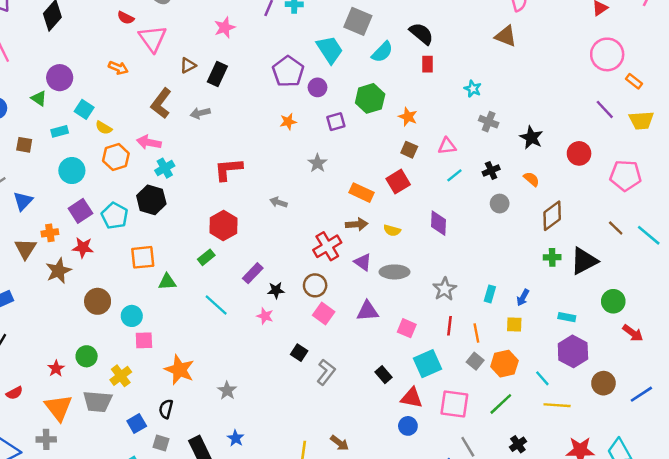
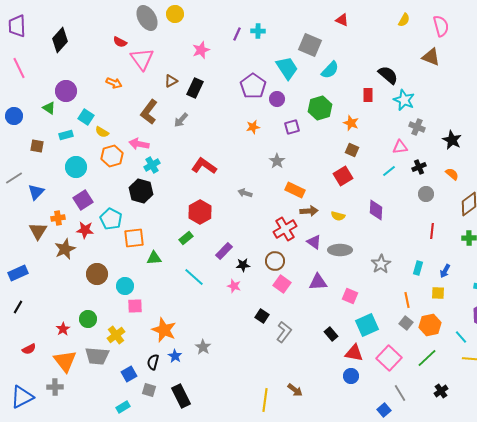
black semicircle: (421, 34) -> (388, 75), moved
red rectangle: (428, 64) -> (368, 95), moved
cyan star: (473, 89) -> (404, 100), size x1.5
gray arrow: (200, 113) -> (181, 120), turned -35
pink triangle: (447, 146) -> (400, 147), moved
red L-shape: (228, 169) -> (204, 166), turned 40
orange rectangle: (362, 193) -> (295, 190), moved
cyan pentagon: (115, 216) -> (111, 219), moved
red line: (449, 326) -> (432, 231), moved
pink square: (454, 404) -> (389, 358), turned 35
blue star: (236, 438) -> (175, 356), moved

